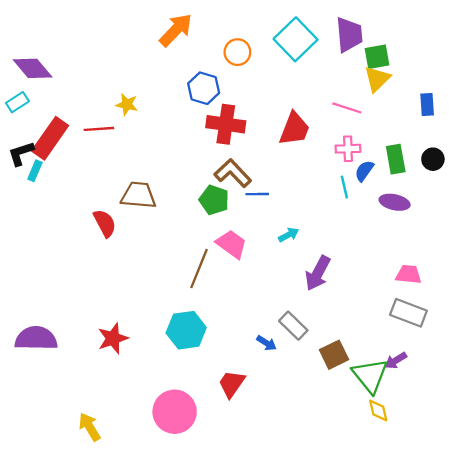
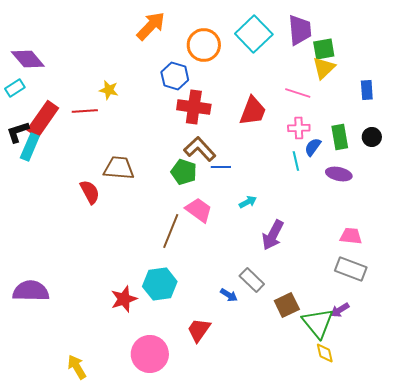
orange circle: (237, 52) -> (204, 45), size x1.4
cyan rectangle: (35, 171) -> (30, 147), size x1.5
red star: (113, 338) -> (124, 299), moved

